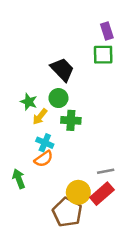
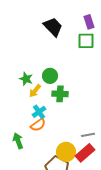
black trapezoid: (62, 69) -> (53, 27), moved
cyan cross: (45, 143) -> (39, 112), turned 32

